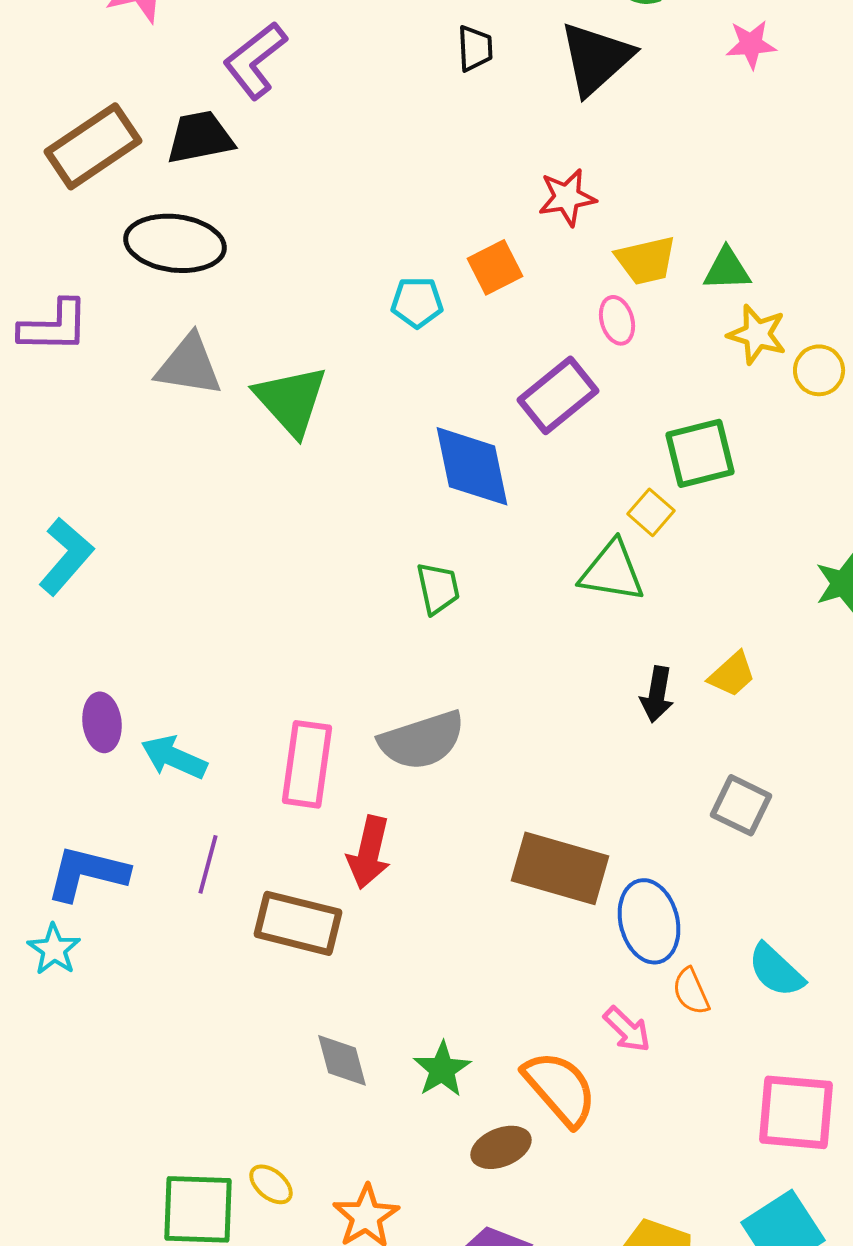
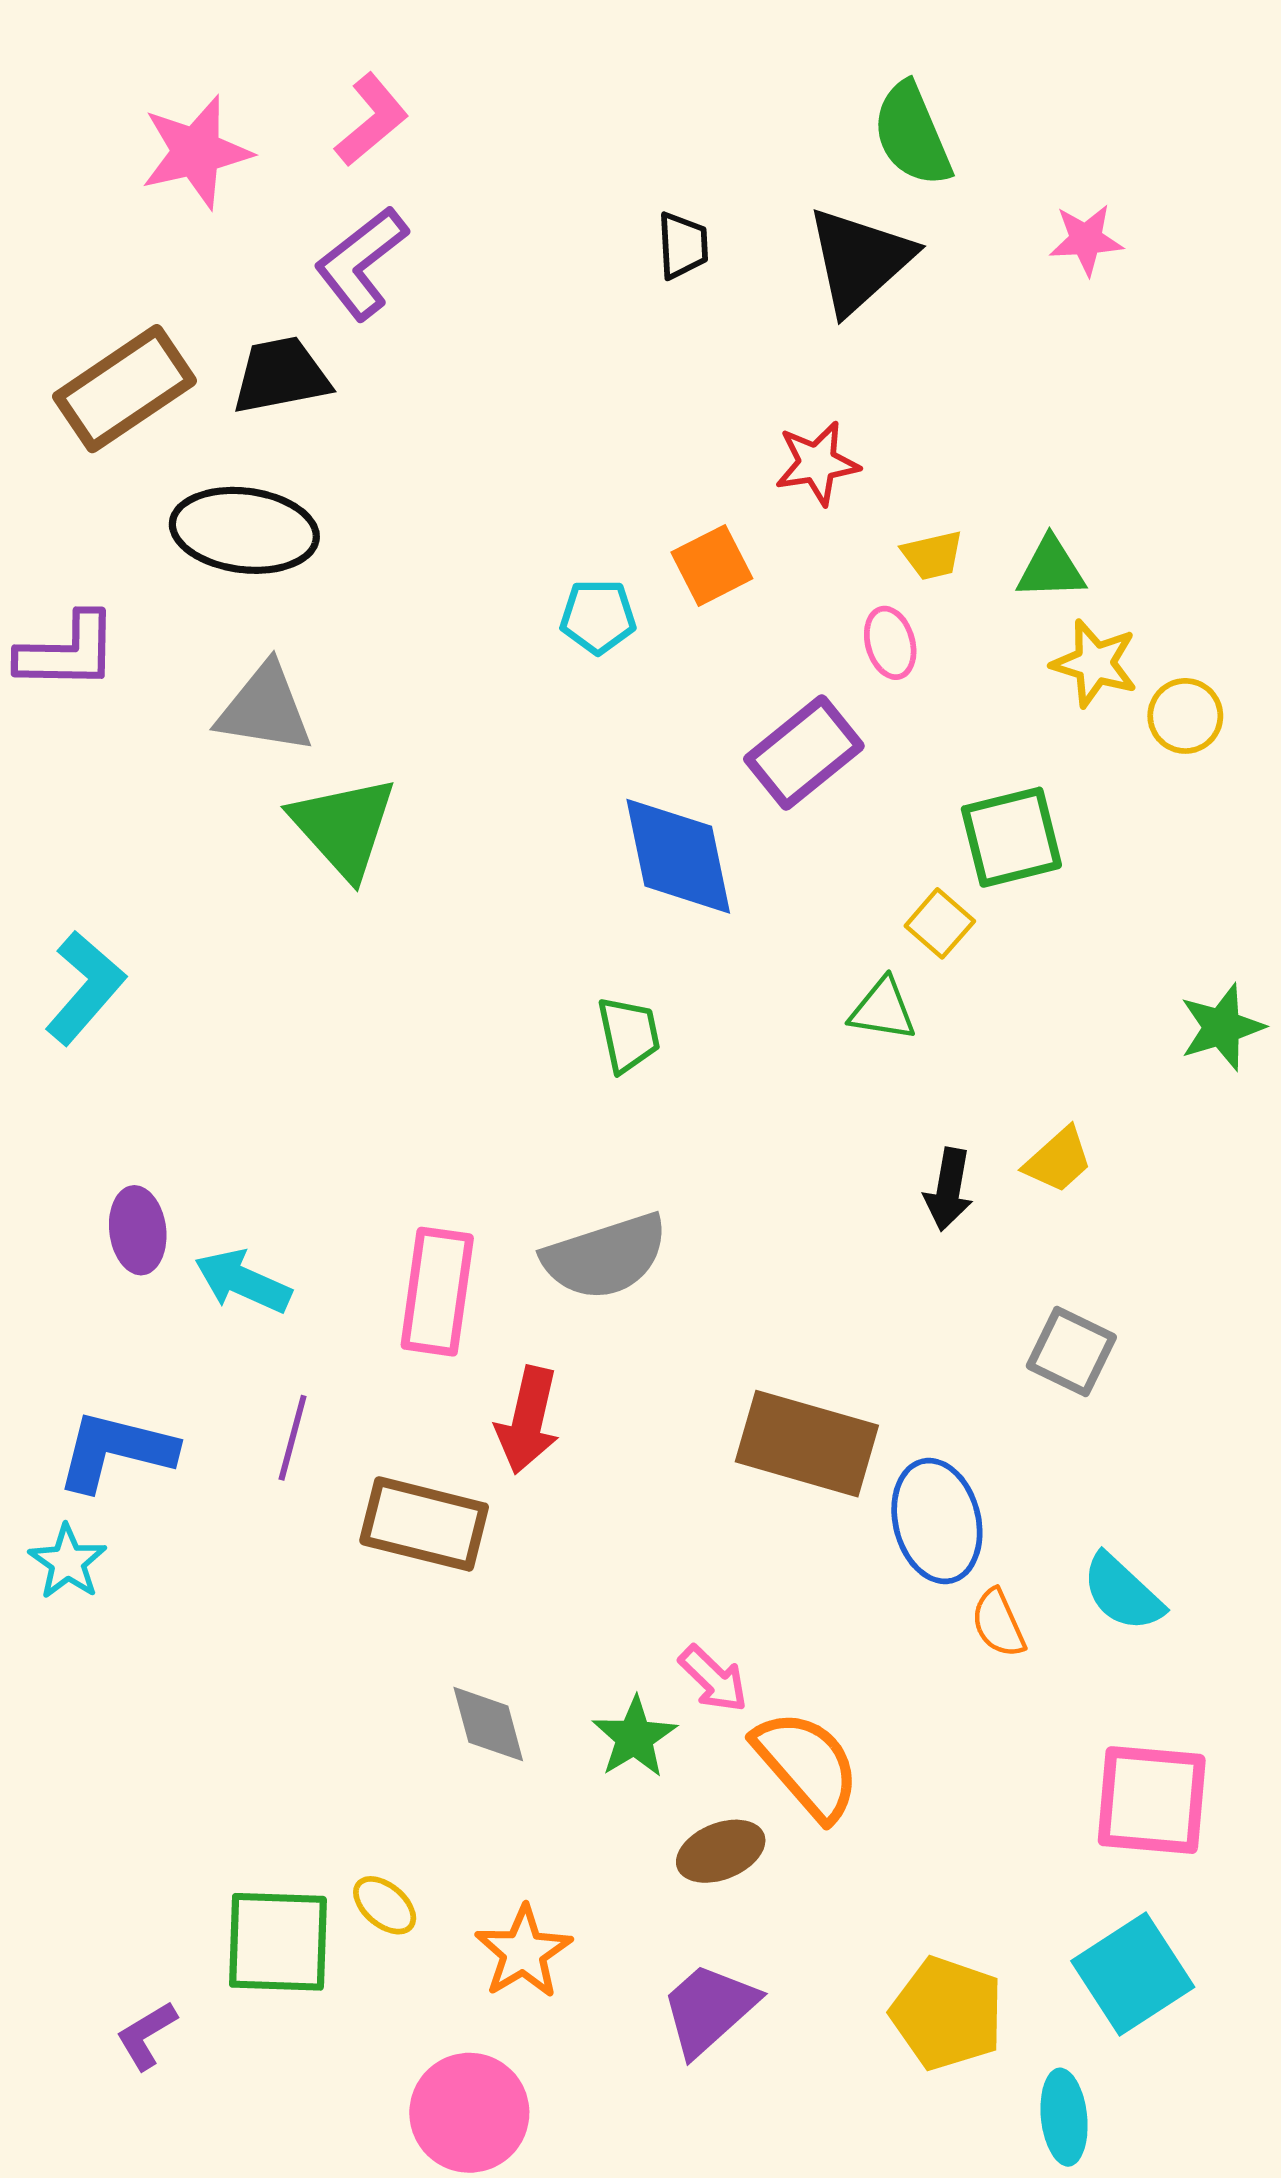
yellow trapezoid: (646, 260) -> (933, 555), size x0.7
green triangle: (291, 400) -> (344, 827), moved
green triangle: (612, 571) -> (883, 1010), size x0.7
pink arrow: (627, 1029) -> (713, 1679), moved

